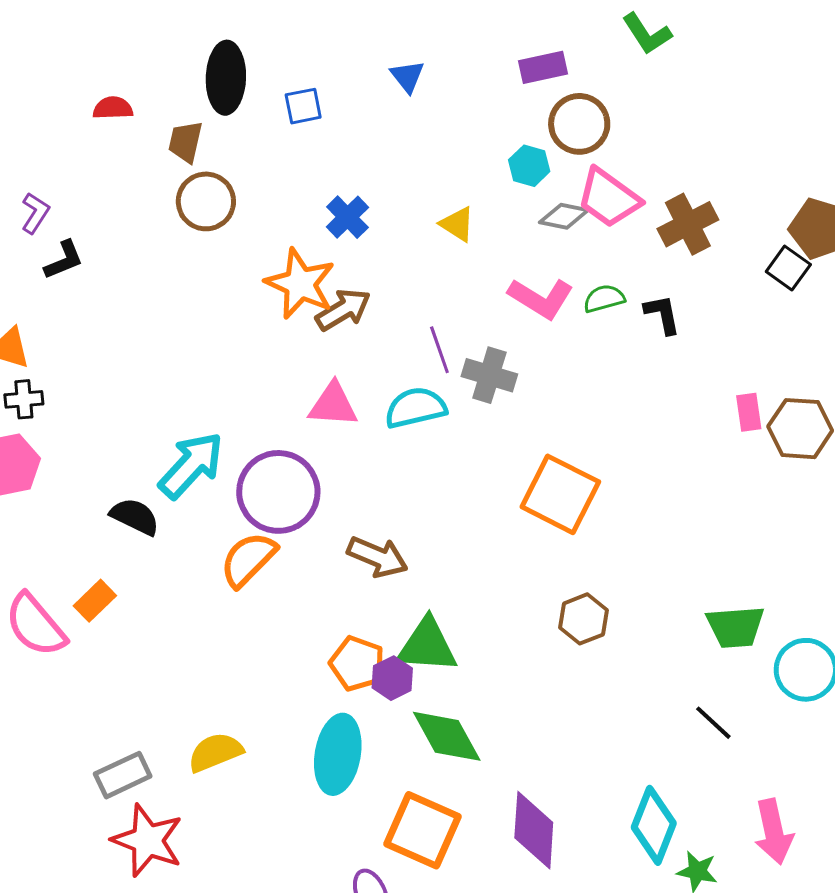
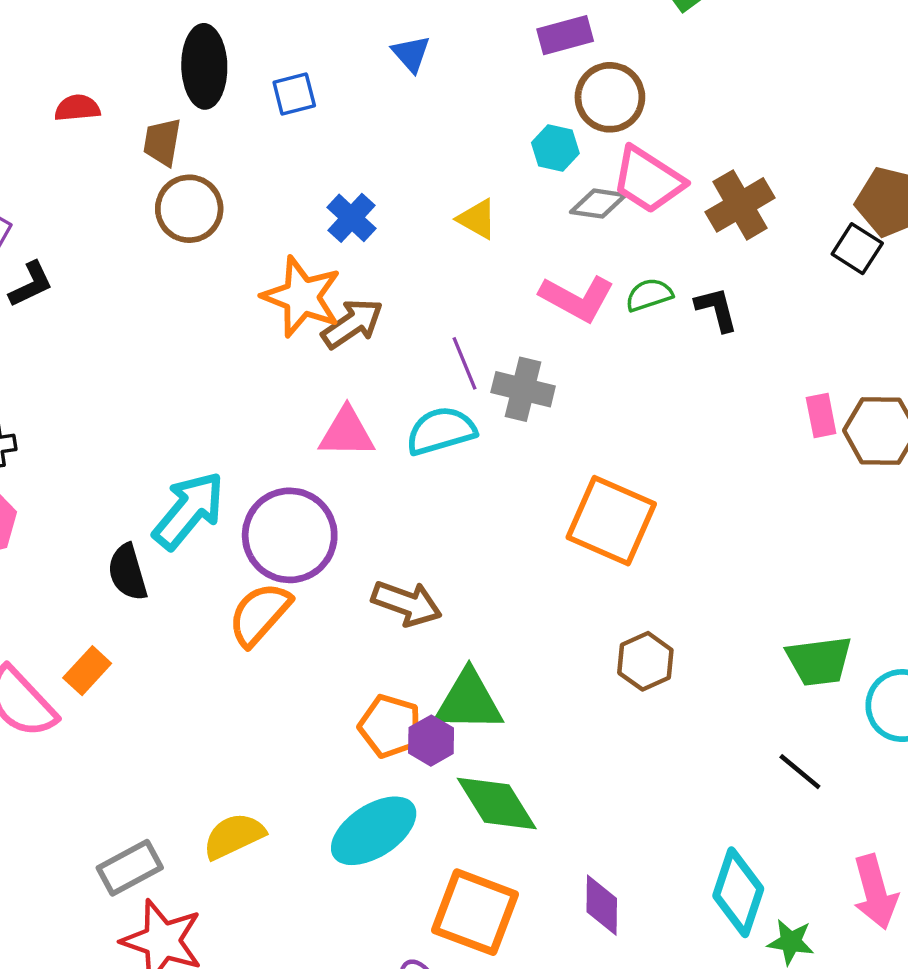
black semicircle: (135, 517) -> (128, 572), turned -129
cyan ellipse: (338, 754) -> (374, 831), turned 50
purple diamond: (534, 830) -> (602, 905), size x0.7

